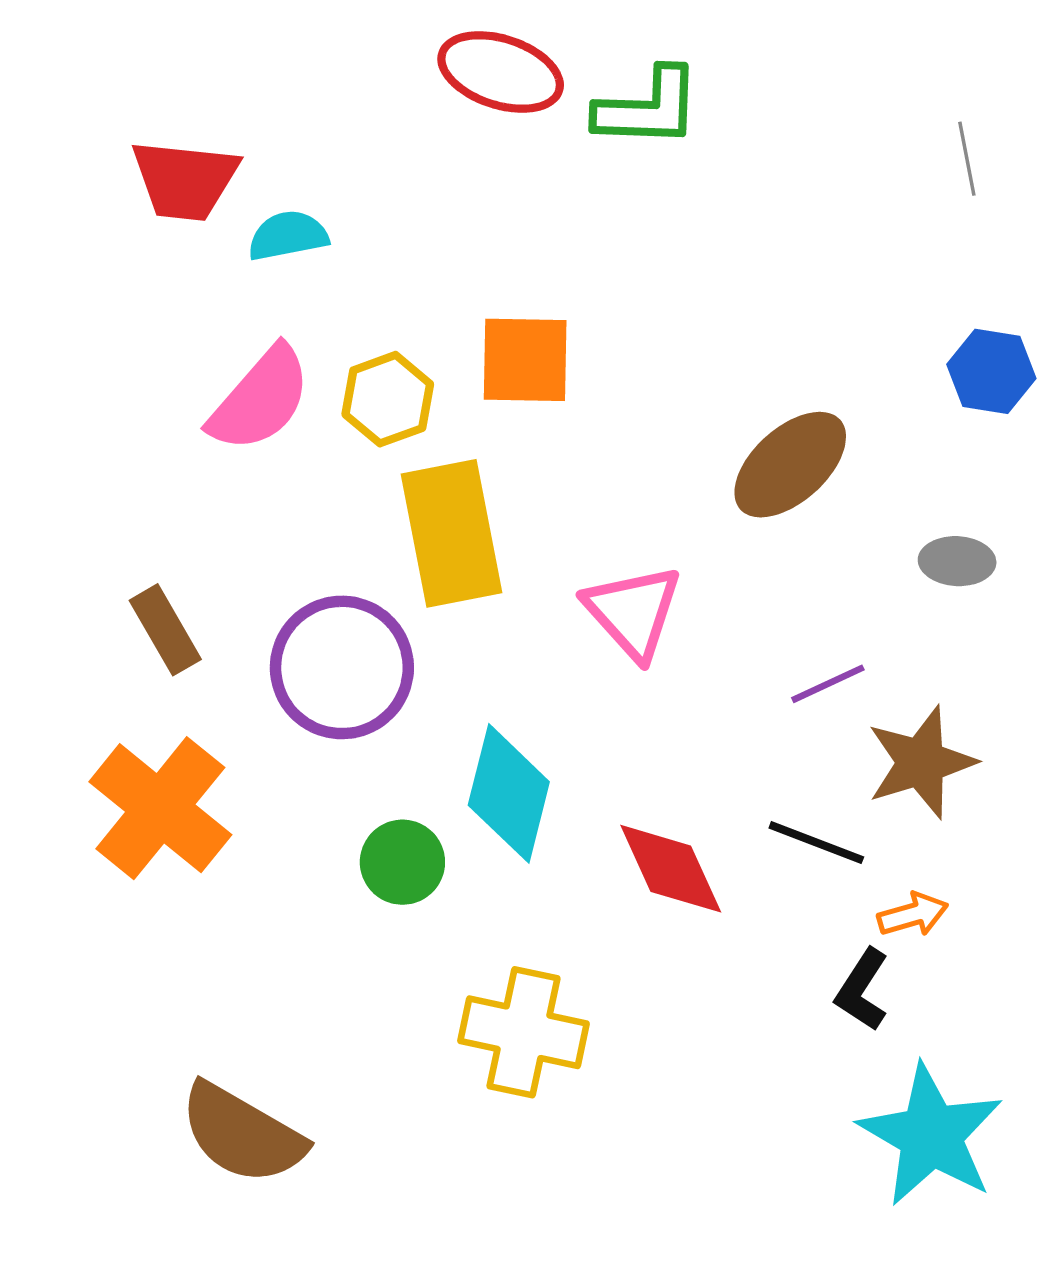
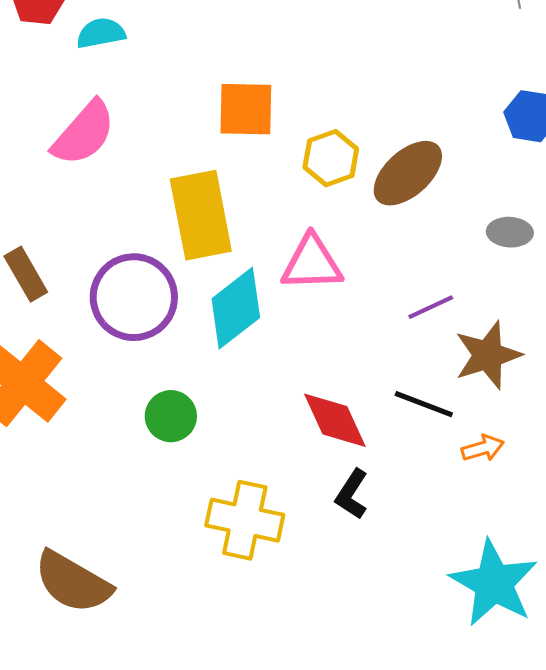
yellow hexagon: (388, 399) -> (331, 158), moved
pink triangle: (633, 612) -> (312, 263), turned -50
cyan diamond: (509, 793) -> (236, 308), moved, turned 38
black L-shape: (862, 990) -> (352, 494), moved

